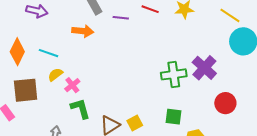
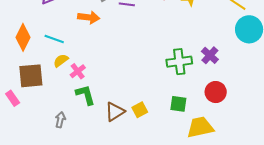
purple cross: (204, 68) -> (210, 55), size x0.7
red circle: (225, 103) -> (216, 92), moved

